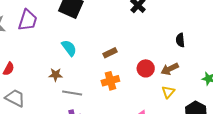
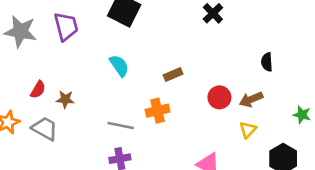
purple trapezoid: (28, 20) -> (66, 26), turned -35
brown star: (56, 75) -> (65, 99), moved
orange cross: (110, 81) -> (157, 111), moved

